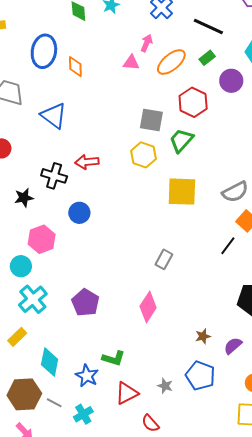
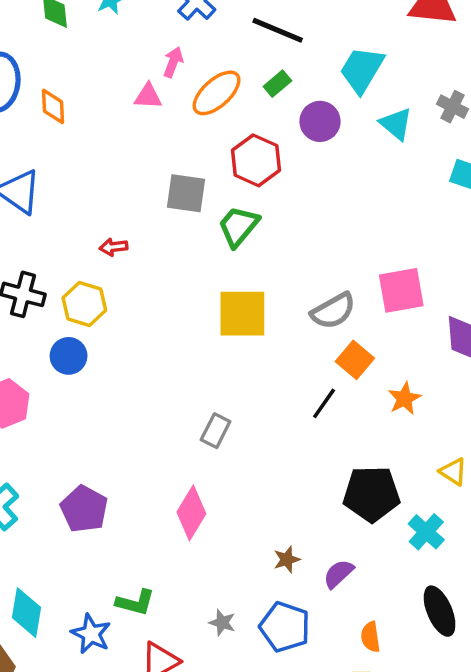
yellow hexagon: (143, 155) -> (84, 304), moved
red arrow: (87, 162) -> (113, 247), moved, size x0.7
gray star: (165, 386) -> (222, 623), moved

